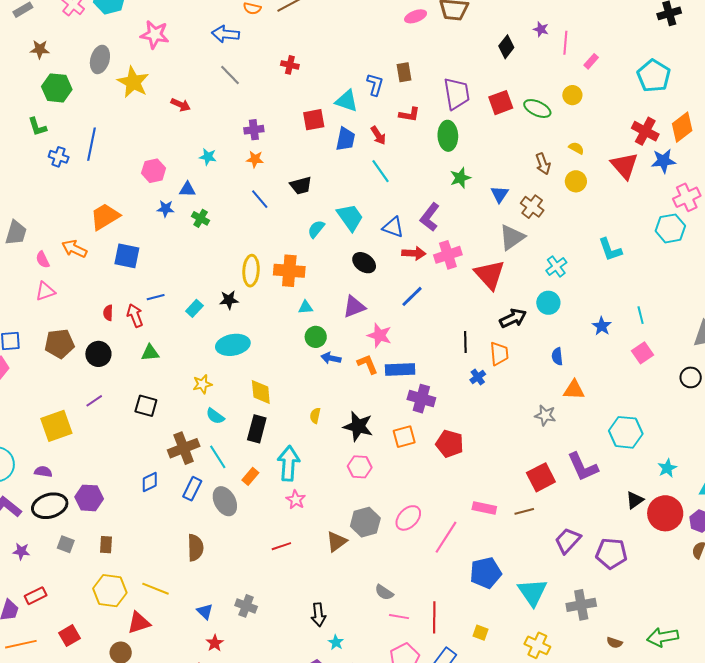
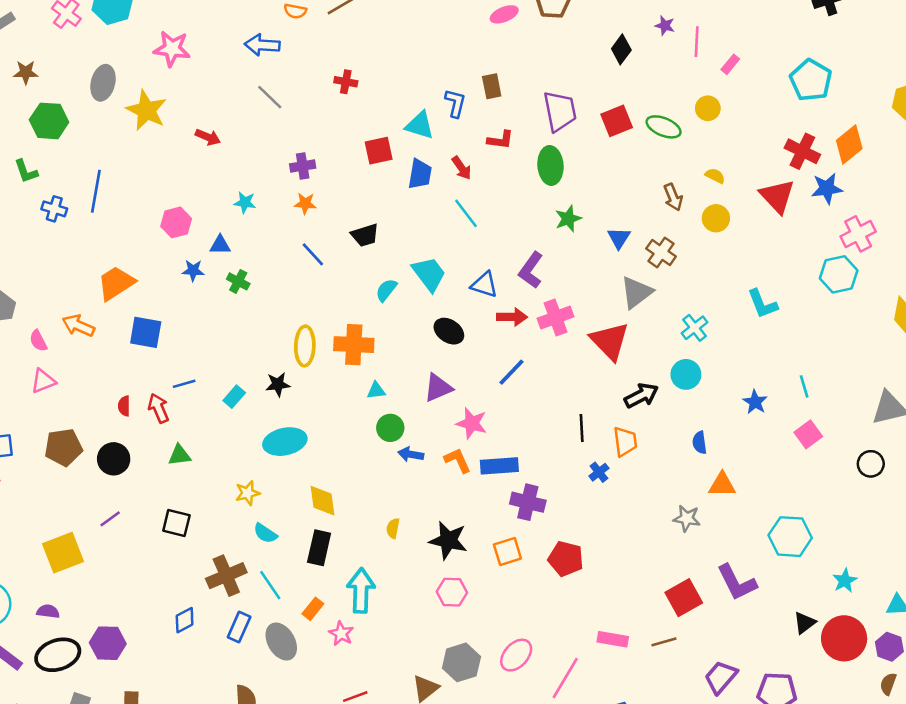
pink star: (296, 500) -> (341, 633), moved

